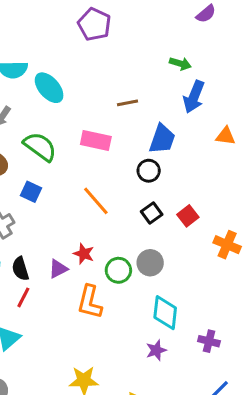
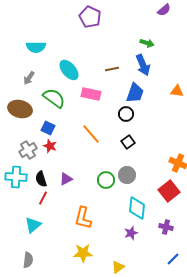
cyan ellipse: (49, 88) -> (69, 70), moved
blue arrow: (194, 97) -> (143, 65), moved, turned -45
red square: (188, 216) -> (169, 191), moved, size x1.5
red star: (84, 254) -> (50, 146), moved
orange L-shape: (90, 302) -> (83, 218), moved

